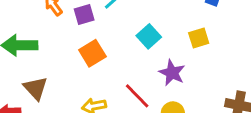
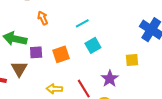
purple square: (84, 14) -> (36, 52), moved
cyan square: (149, 36) -> (93, 45), moved

